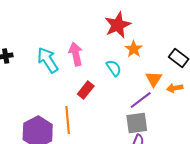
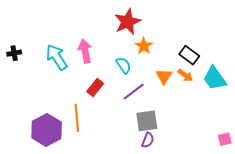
orange arrow: (175, 88) -> (185, 75), moved, turned -133
purple line: (141, 100) -> (134, 92), moved

